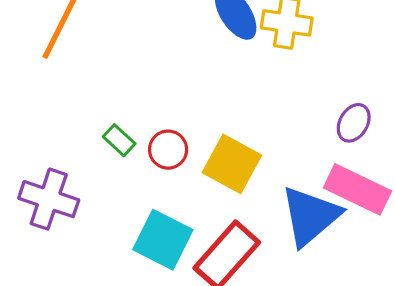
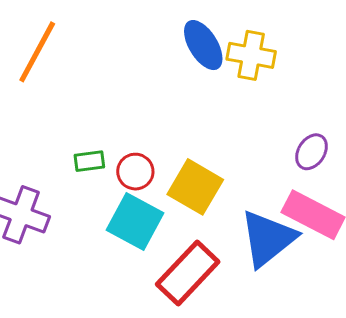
green rectangle: (119, 140) -> (89, 161), turned -52
cyan square: (163, 240) -> (135, 222), moved

